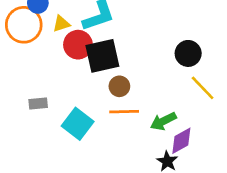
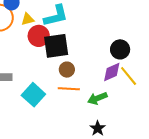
purple diamond: (181, 141) -> (112, 72), moved

